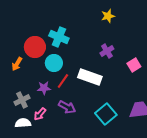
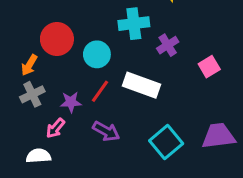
cyan cross: (59, 37) -> (134, 24), moved, turned -30
cyan circle: (54, 63) -> (97, 54), moved
gray cross: (22, 100) -> (32, 94), moved
pink arrow: (40, 114) -> (55, 128), moved

